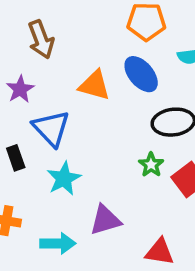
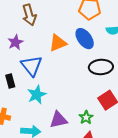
orange triangle: (95, 85) -> (58, 43), turned -42
green star: (151, 165) -> (86, 117), moved

